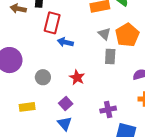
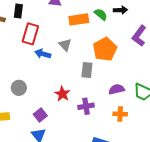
gray triangle: (104, 34) -> (65, 45), moved
red star: (77, 77) -> (62, 94), moved
purple cross: (108, 110) -> (86, 106), moved

